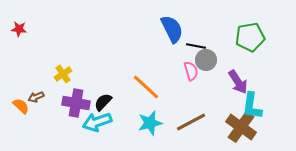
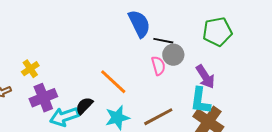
black semicircle: (103, 102) -> (84, 106), moved
purple cross: (76, 103) -> (43, 98), turned -32
cyan L-shape: (252, 106) -> (200, 101), moved

